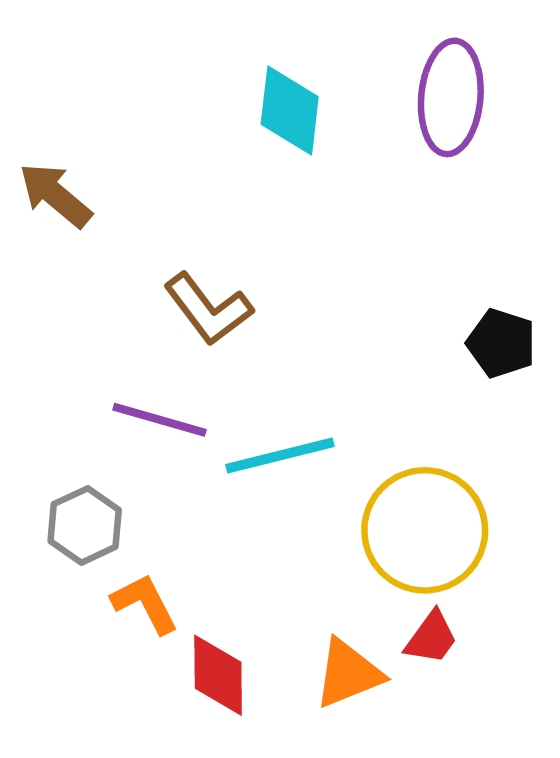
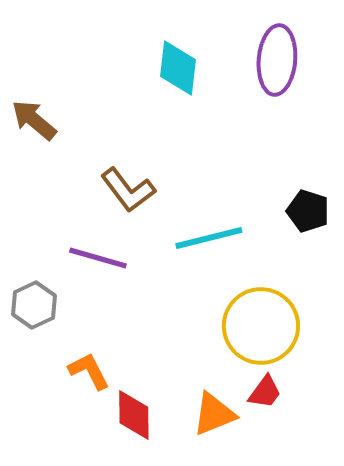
cyan line: (280, 455) -> (209, 238), moved
gray hexagon: (85, 525) -> (34, 305), moved

